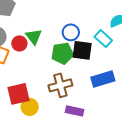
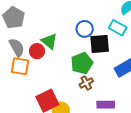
green pentagon: (62, 53) -> (82, 63), moved
brown cross: (60, 85) -> (86, 83), size x0.6

